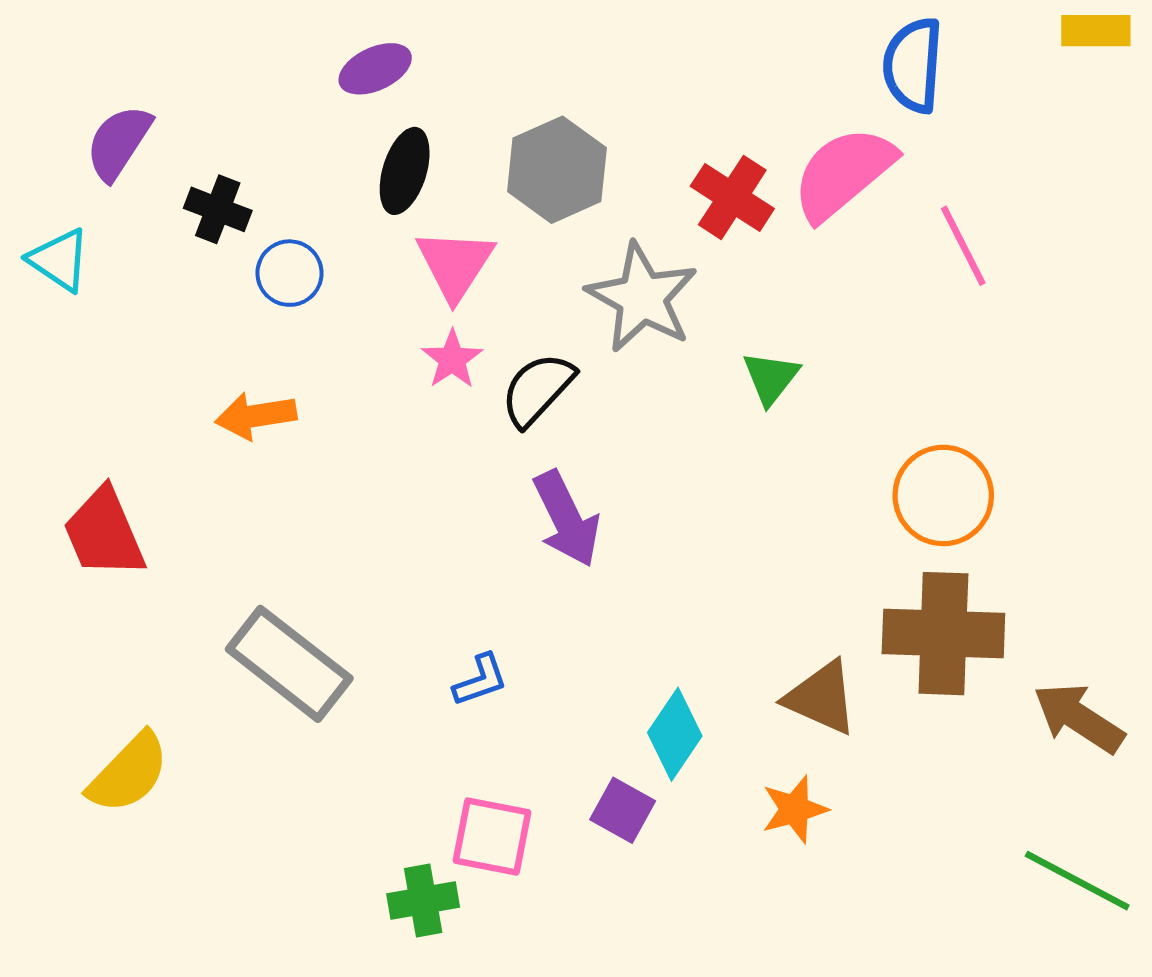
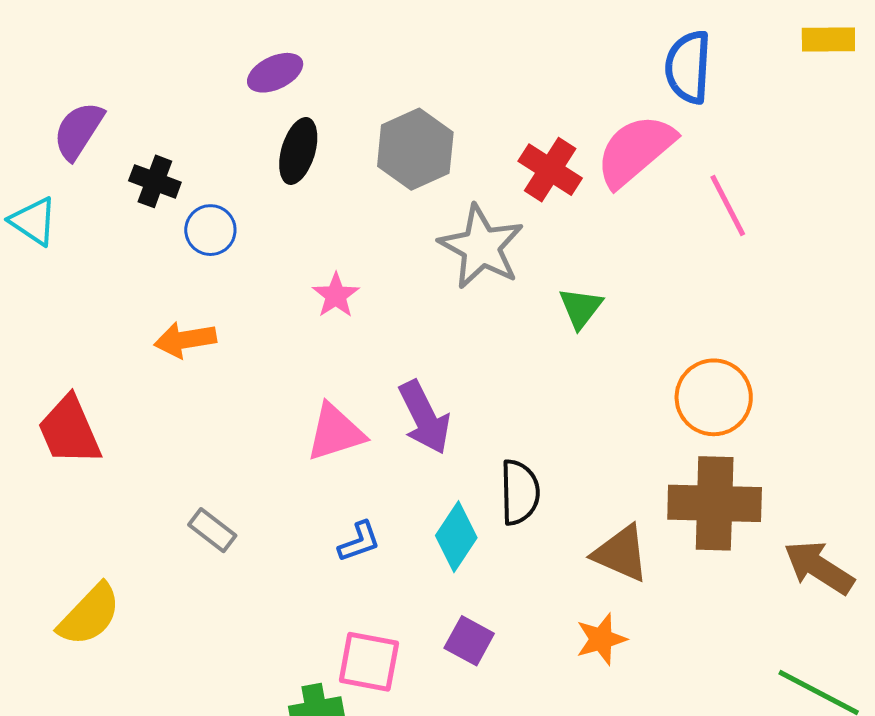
pink triangle: (455, 264) -> (335, 432), moved, turned 40
black semicircle: (538, 389) -> (520, 492), moved, turned 136
gray rectangle: (289, 664) -> (212, 530), size x0.5
cyan diamond: (675, 734) -> (456, 537), moved

